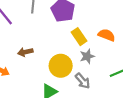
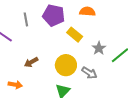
orange semicircle: (107, 35) -> (87, 11), moved
gray star: (87, 56) -> (99, 48), moved

